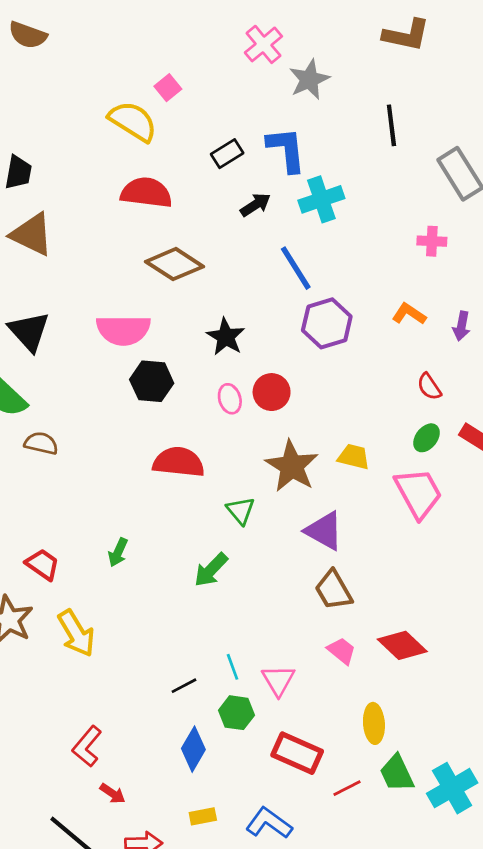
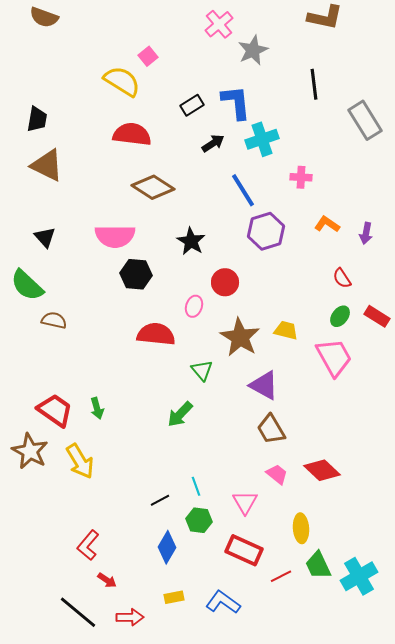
pink cross: (432, 241) -> (301, 177), moved
black triangle: (29, 331) -> (45, 237), size x0.7
pink ellipse: (230, 399) -> (194, 306), moved, turned 35
green arrow: (118, 552) -> (97, 408), moved, turned -40
red trapezoid: (43, 564) -> (55, 410), size x1.4
pink triangle: (278, 680) -> (245, 502), moved

